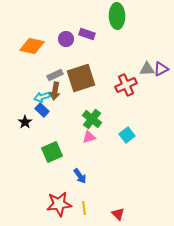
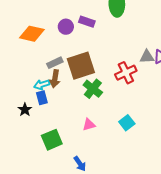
blue rectangle: (42, 110) -> (42, 98), turned 32
green cross: (92, 119) -> (93, 89), moved

